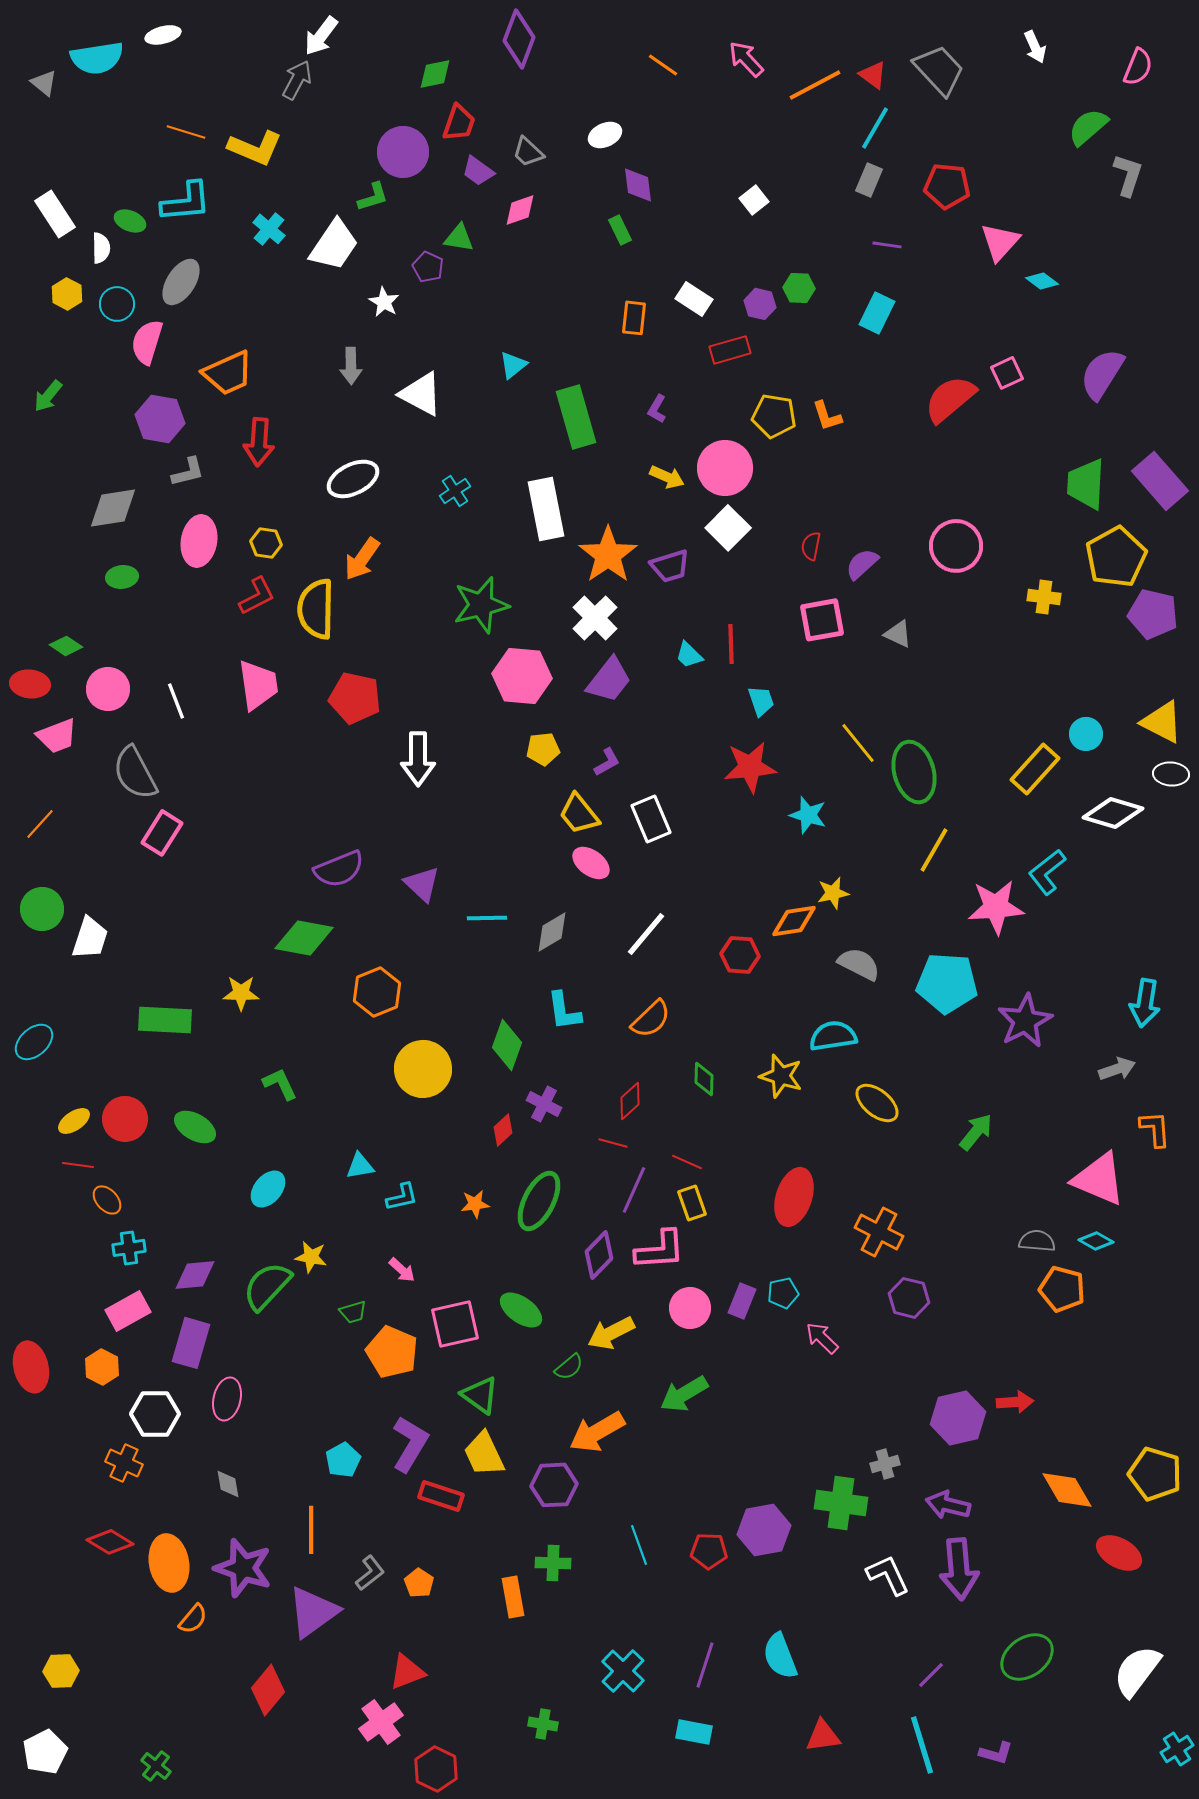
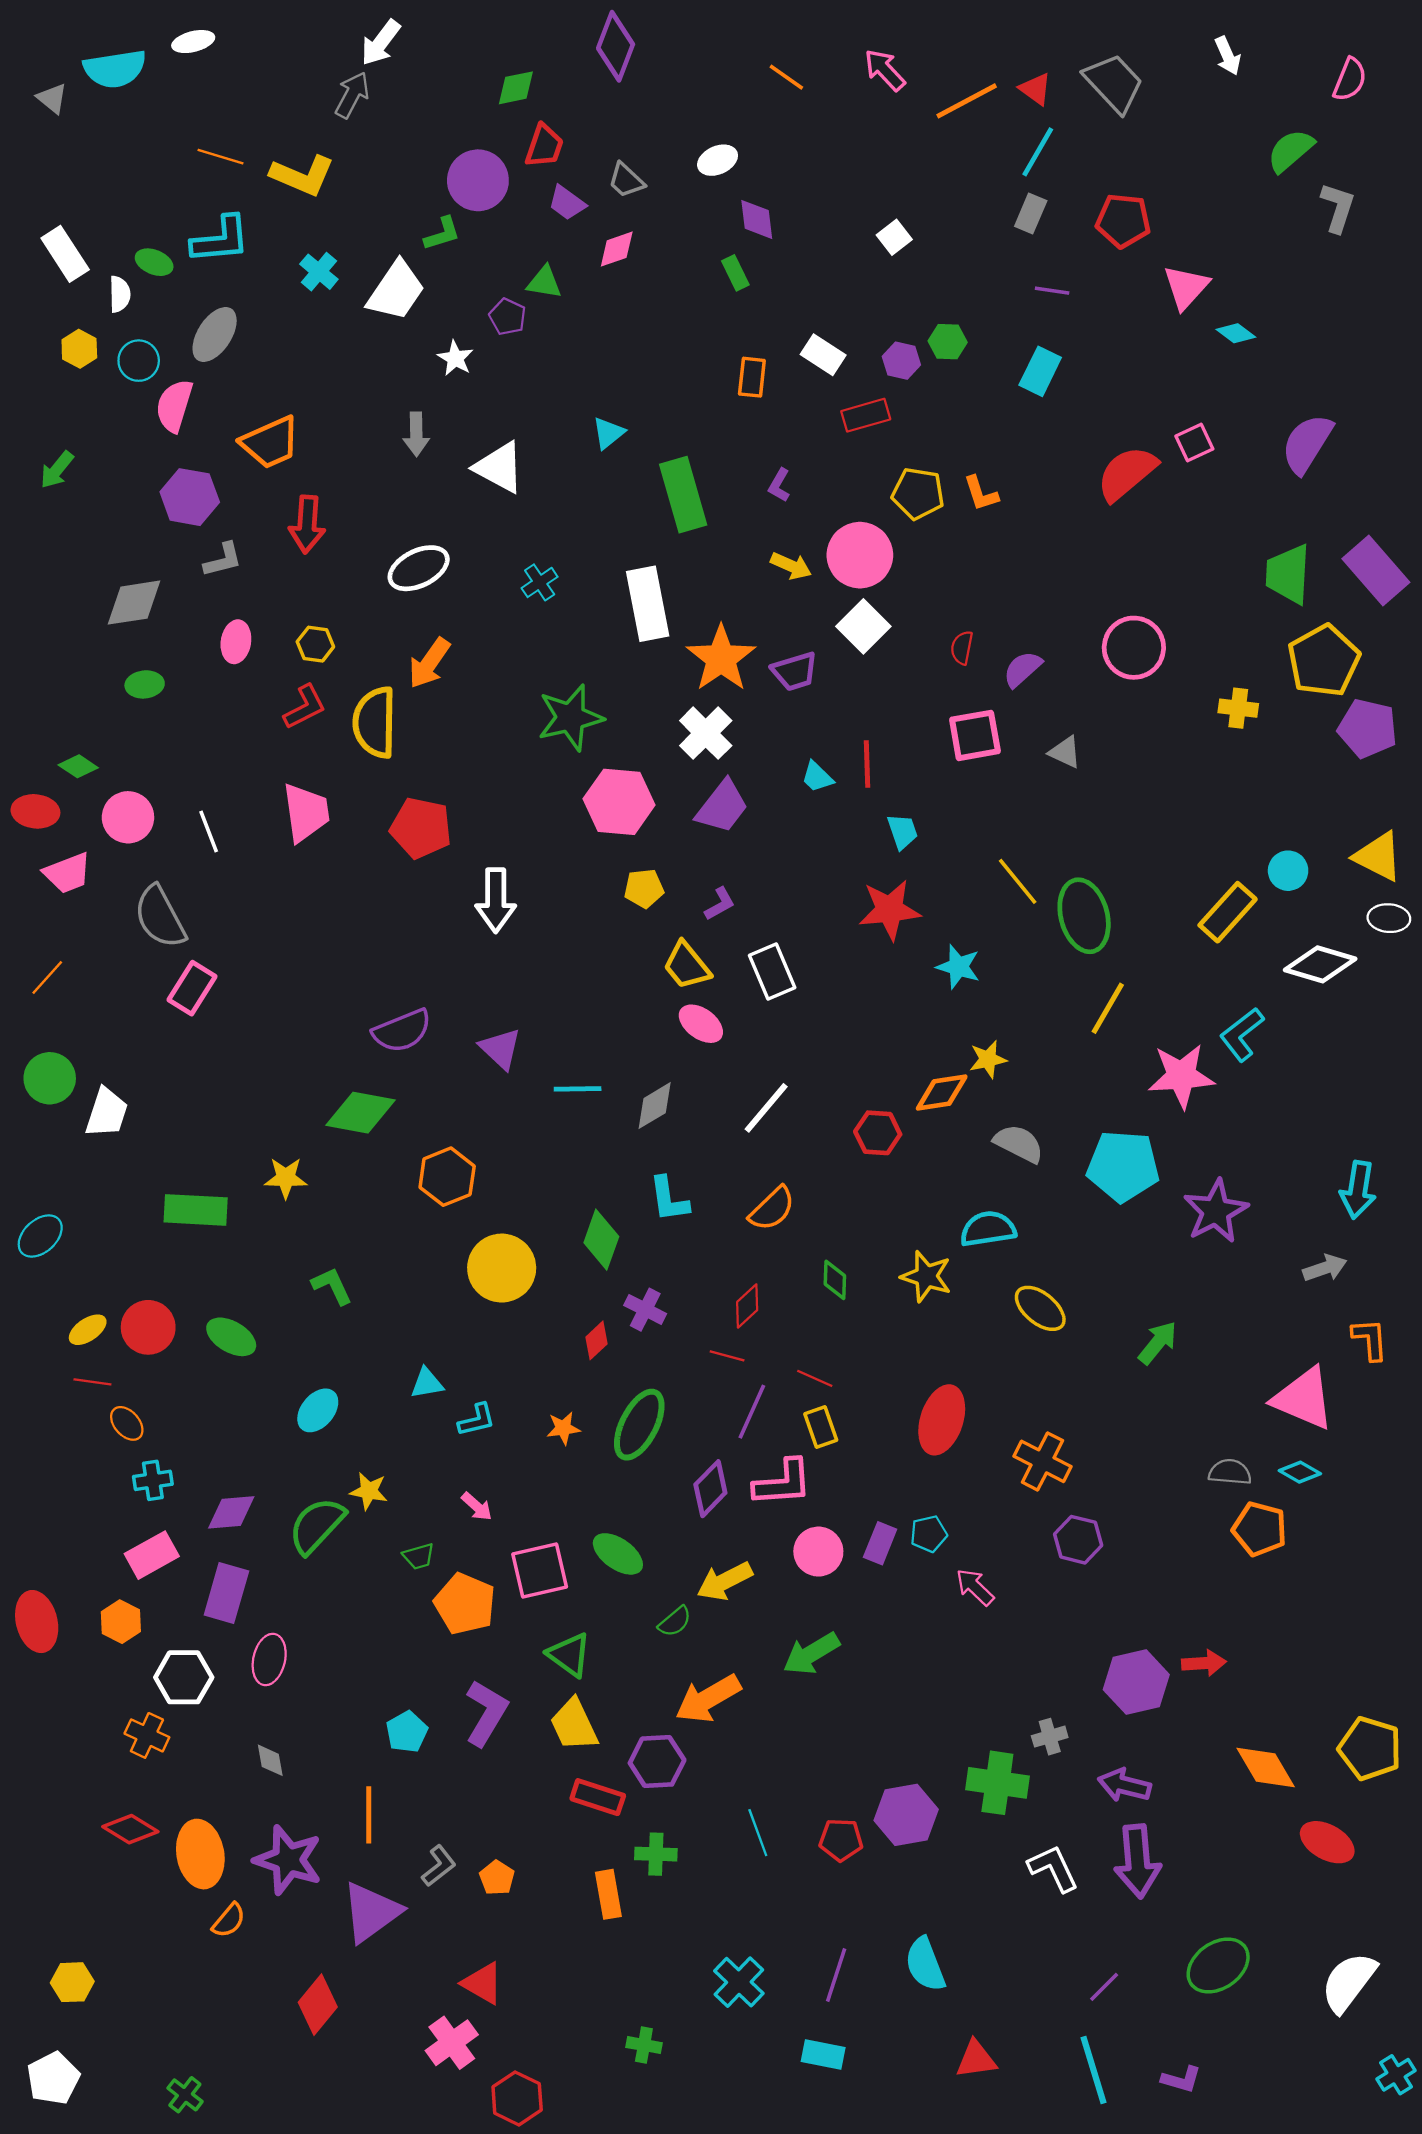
pink ellipse: (199, 541) -> (236, 642), size x0.7
red rectangle: (441, 1496) -> (598, 1797), moved
red triangle: (407, 1672) -> (483, 1983), turned 51

